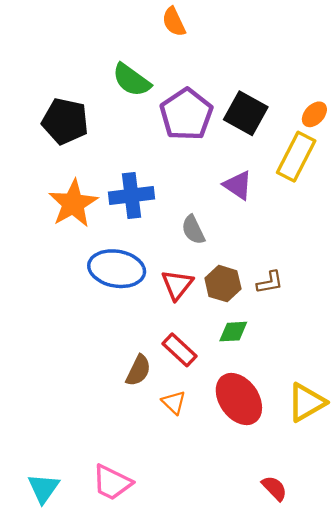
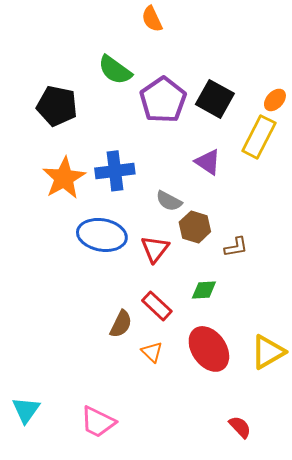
gray semicircle: (193, 230) -> (169, 201), turned -36
brown hexagon: (223, 284) -> (195, 227), moved
cyan triangle: (43, 488) -> (26, 410), moved

